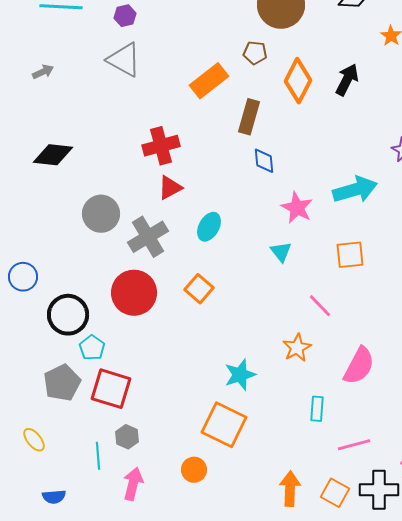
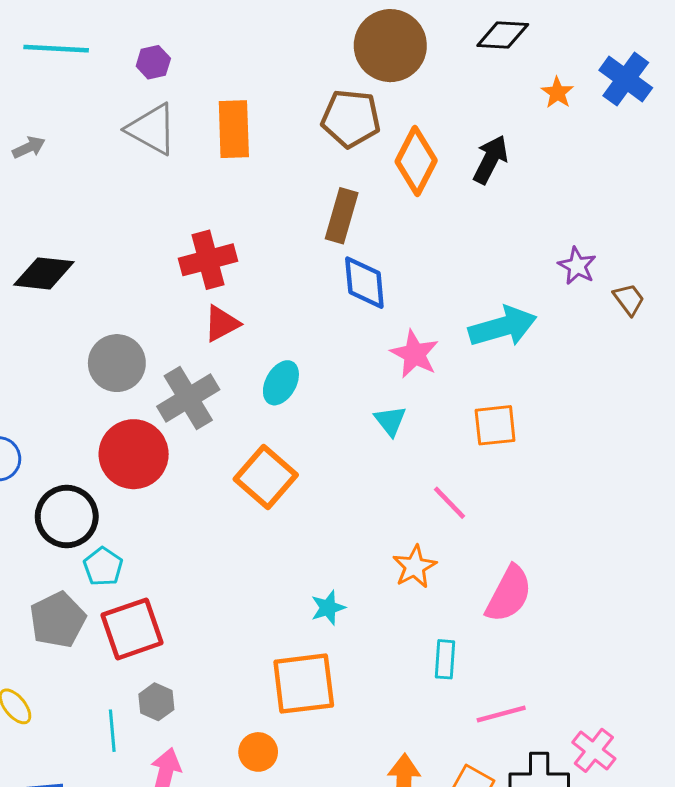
brown pentagon: (255, 53) -> (351, 118), size x1.6
orange rectangle: (209, 81) -> (234, 129), moved, turned -54
blue diamond: (264, 161) -> (364, 283), size x1.4
orange square: (199, 289) -> (266, 477), size x1.4
red circle: (134, 293) -> (134, 454), moved
cyan star: (240, 375) -> (328, 608), size x0.7
red square: (111, 389) -> (132, 629), turned -36
orange square: (224, 425) -> (304, 684), turned -33

